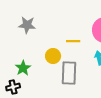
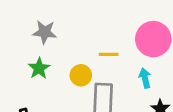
green star: (23, 68) -> (39, 68), moved

